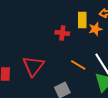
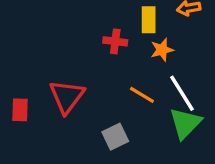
orange star: (95, 29) -> (162, 50), moved

